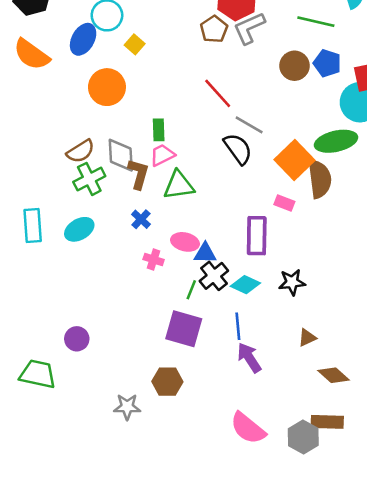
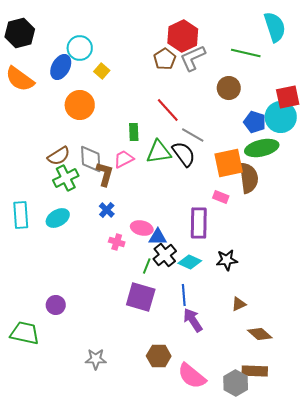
blue pentagon: (327, 63) -> (255, 122), moved
green rectangle: (159, 130) -> (134, 132), moved
orange square: (294, 160) -> (229, 163), turned 32
green triangle: (179, 185) -> (159, 152), moved
brown hexagon: (167, 382) -> (159, 356), moved

